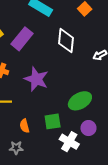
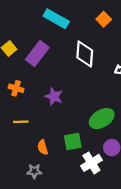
purple star: (36, 79) -> (54, 96), size x0.7
white cross: (69, 142) -> (91, 163), turned 30

